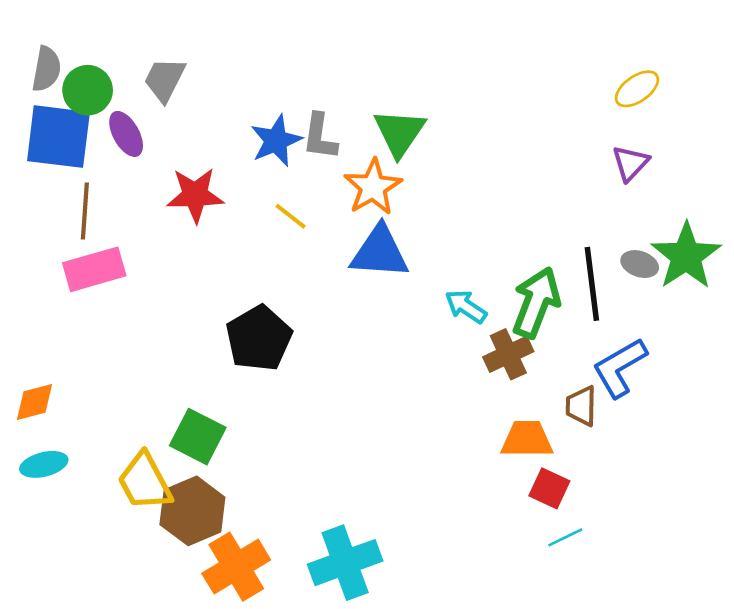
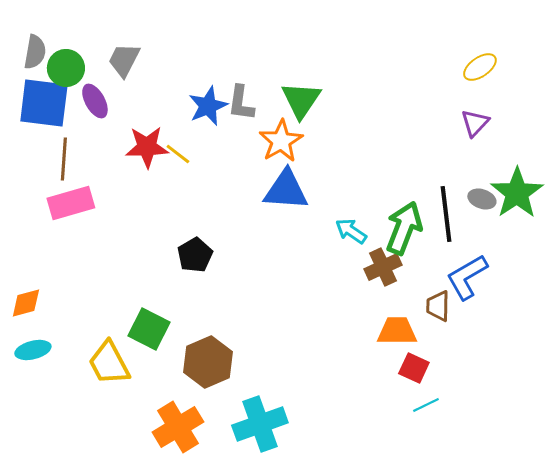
yellow line: (291, 216) -> (178, 154), moved
black pentagon: (259, 338) -> (195, 255), size x0.7
brown hexagon: (192, 511) -> (208, 362), moved

